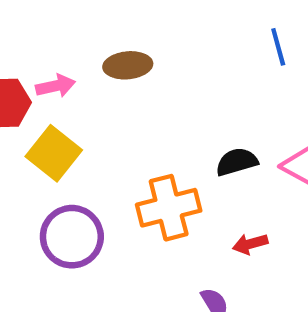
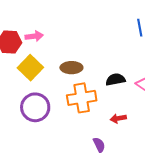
brown ellipse: (128, 65) -> (71, 68), moved

